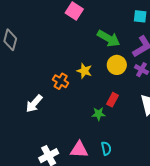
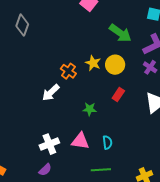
yellow circle: (117, 65) -> (115, 65), moved
white arrow: (34, 104) -> (51, 93), moved
green star: (99, 114) -> (90, 109), moved

